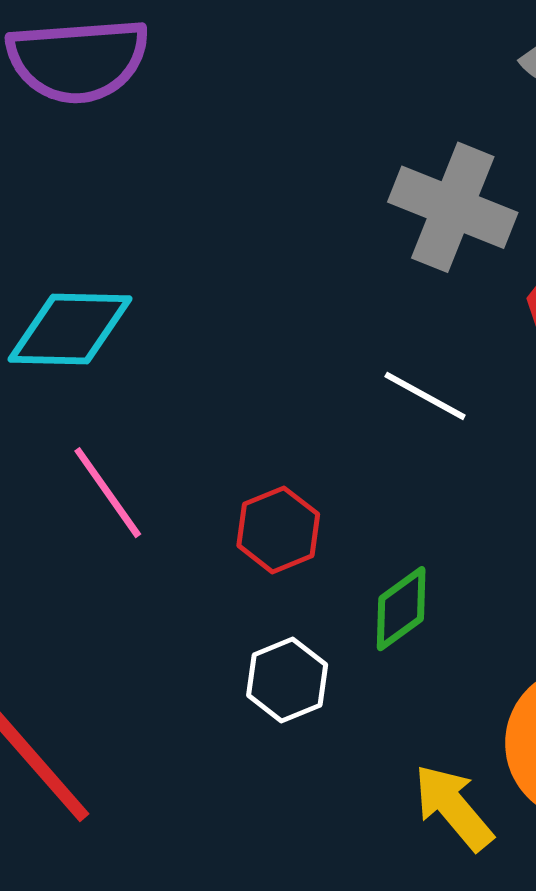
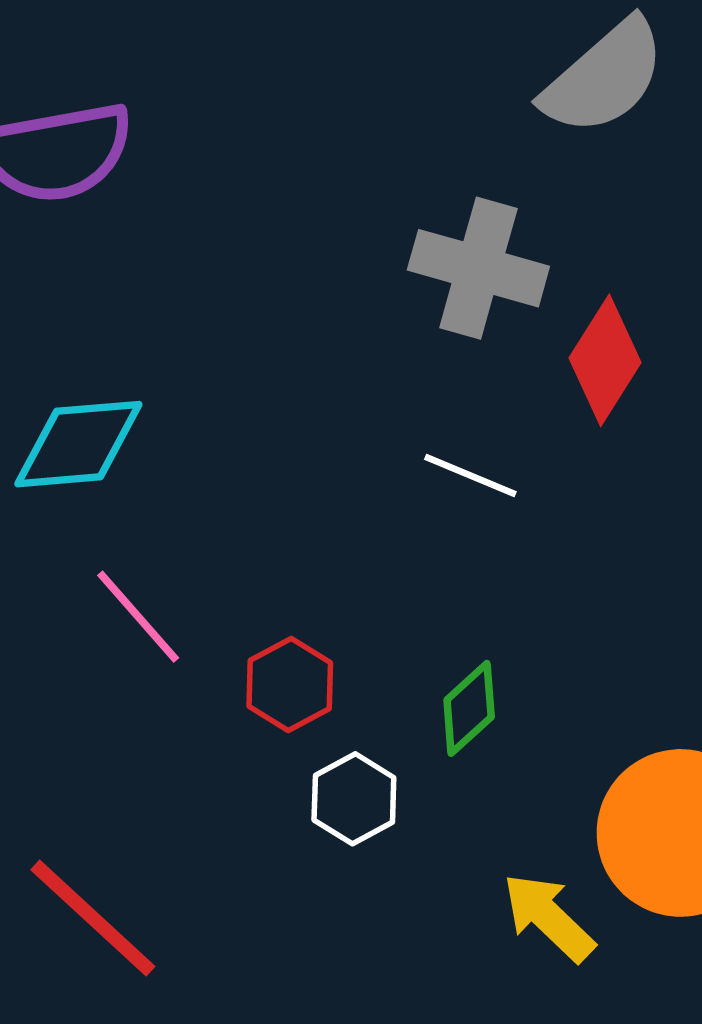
red hexagon: (278, 530) -> (290, 685), moved

